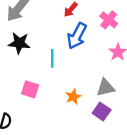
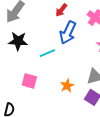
cyan line: (52, 58) -> (47, 53), turned 70

